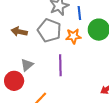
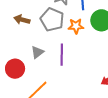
gray triangle: (27, 65) -> (37, 52), moved

